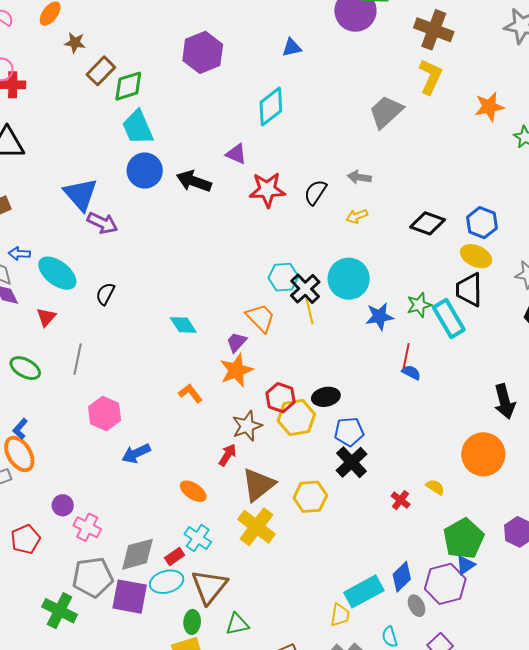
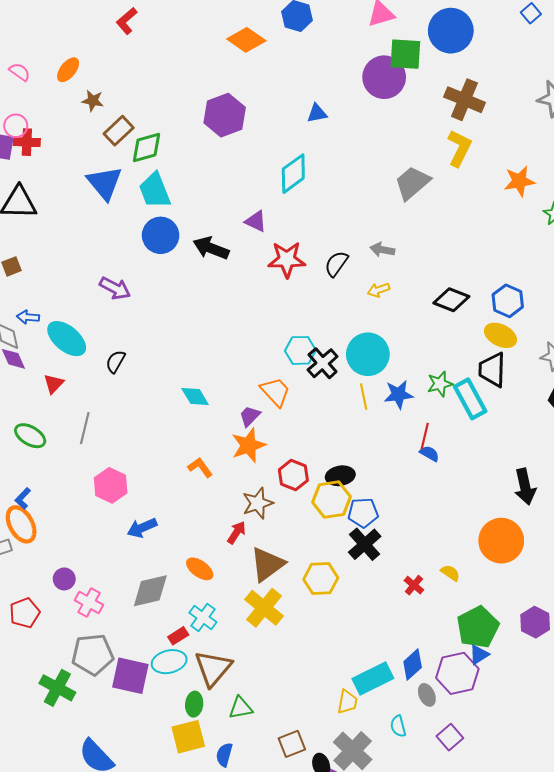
blue triangle: (81, 194) -> (105, 183), moved
yellow line: (310, 311) -> (364, 397), moved
yellow hexagon: (296, 418) -> (331, 500), moved
gray diamond: (138, 554) -> (150, 591), moved

